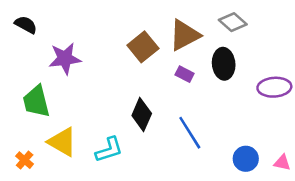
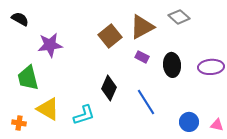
black ellipse: (224, 64) -> (172, 65), moved
orange cross: (25, 160) -> (19, 123), turned -32

